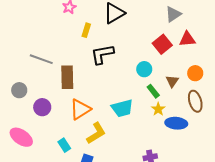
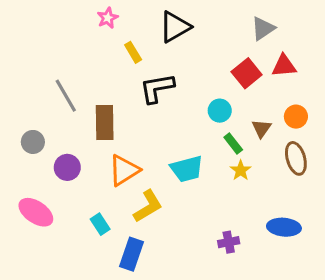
yellow rectangle: (86, 30) -> (133, 52), turned -48
gray line: (41, 59) -> (66, 96), turned 40
blue ellipse: (176, 123) -> (284, 227), moved

